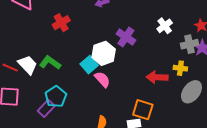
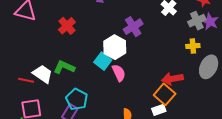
purple cross: (126, 37) -> (133, 27), turned 36
red arrow: (157, 77) -> (172, 79), moved
pink semicircle: (102, 79) -> (119, 73), turned 30
orange square: (143, 110) -> (165, 94), turned 35

